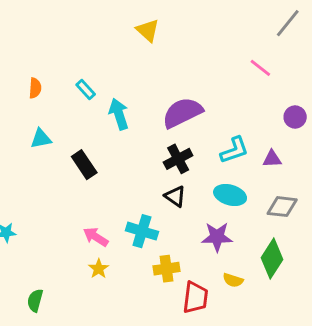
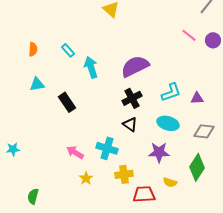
purple circle: (295, 117) -> (213, 40), moved
yellow star: (99, 269) -> (86, 178), moved
red trapezoid: (195, 298) -> (144, 194), turned -100

